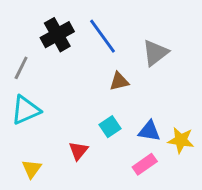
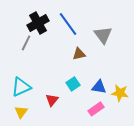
gray triangle: (155, 53) -> (103, 35), turned -30
gray line: (21, 68) -> (26, 43), moved
cyan triangle: (26, 110) -> (21, 87), moved

